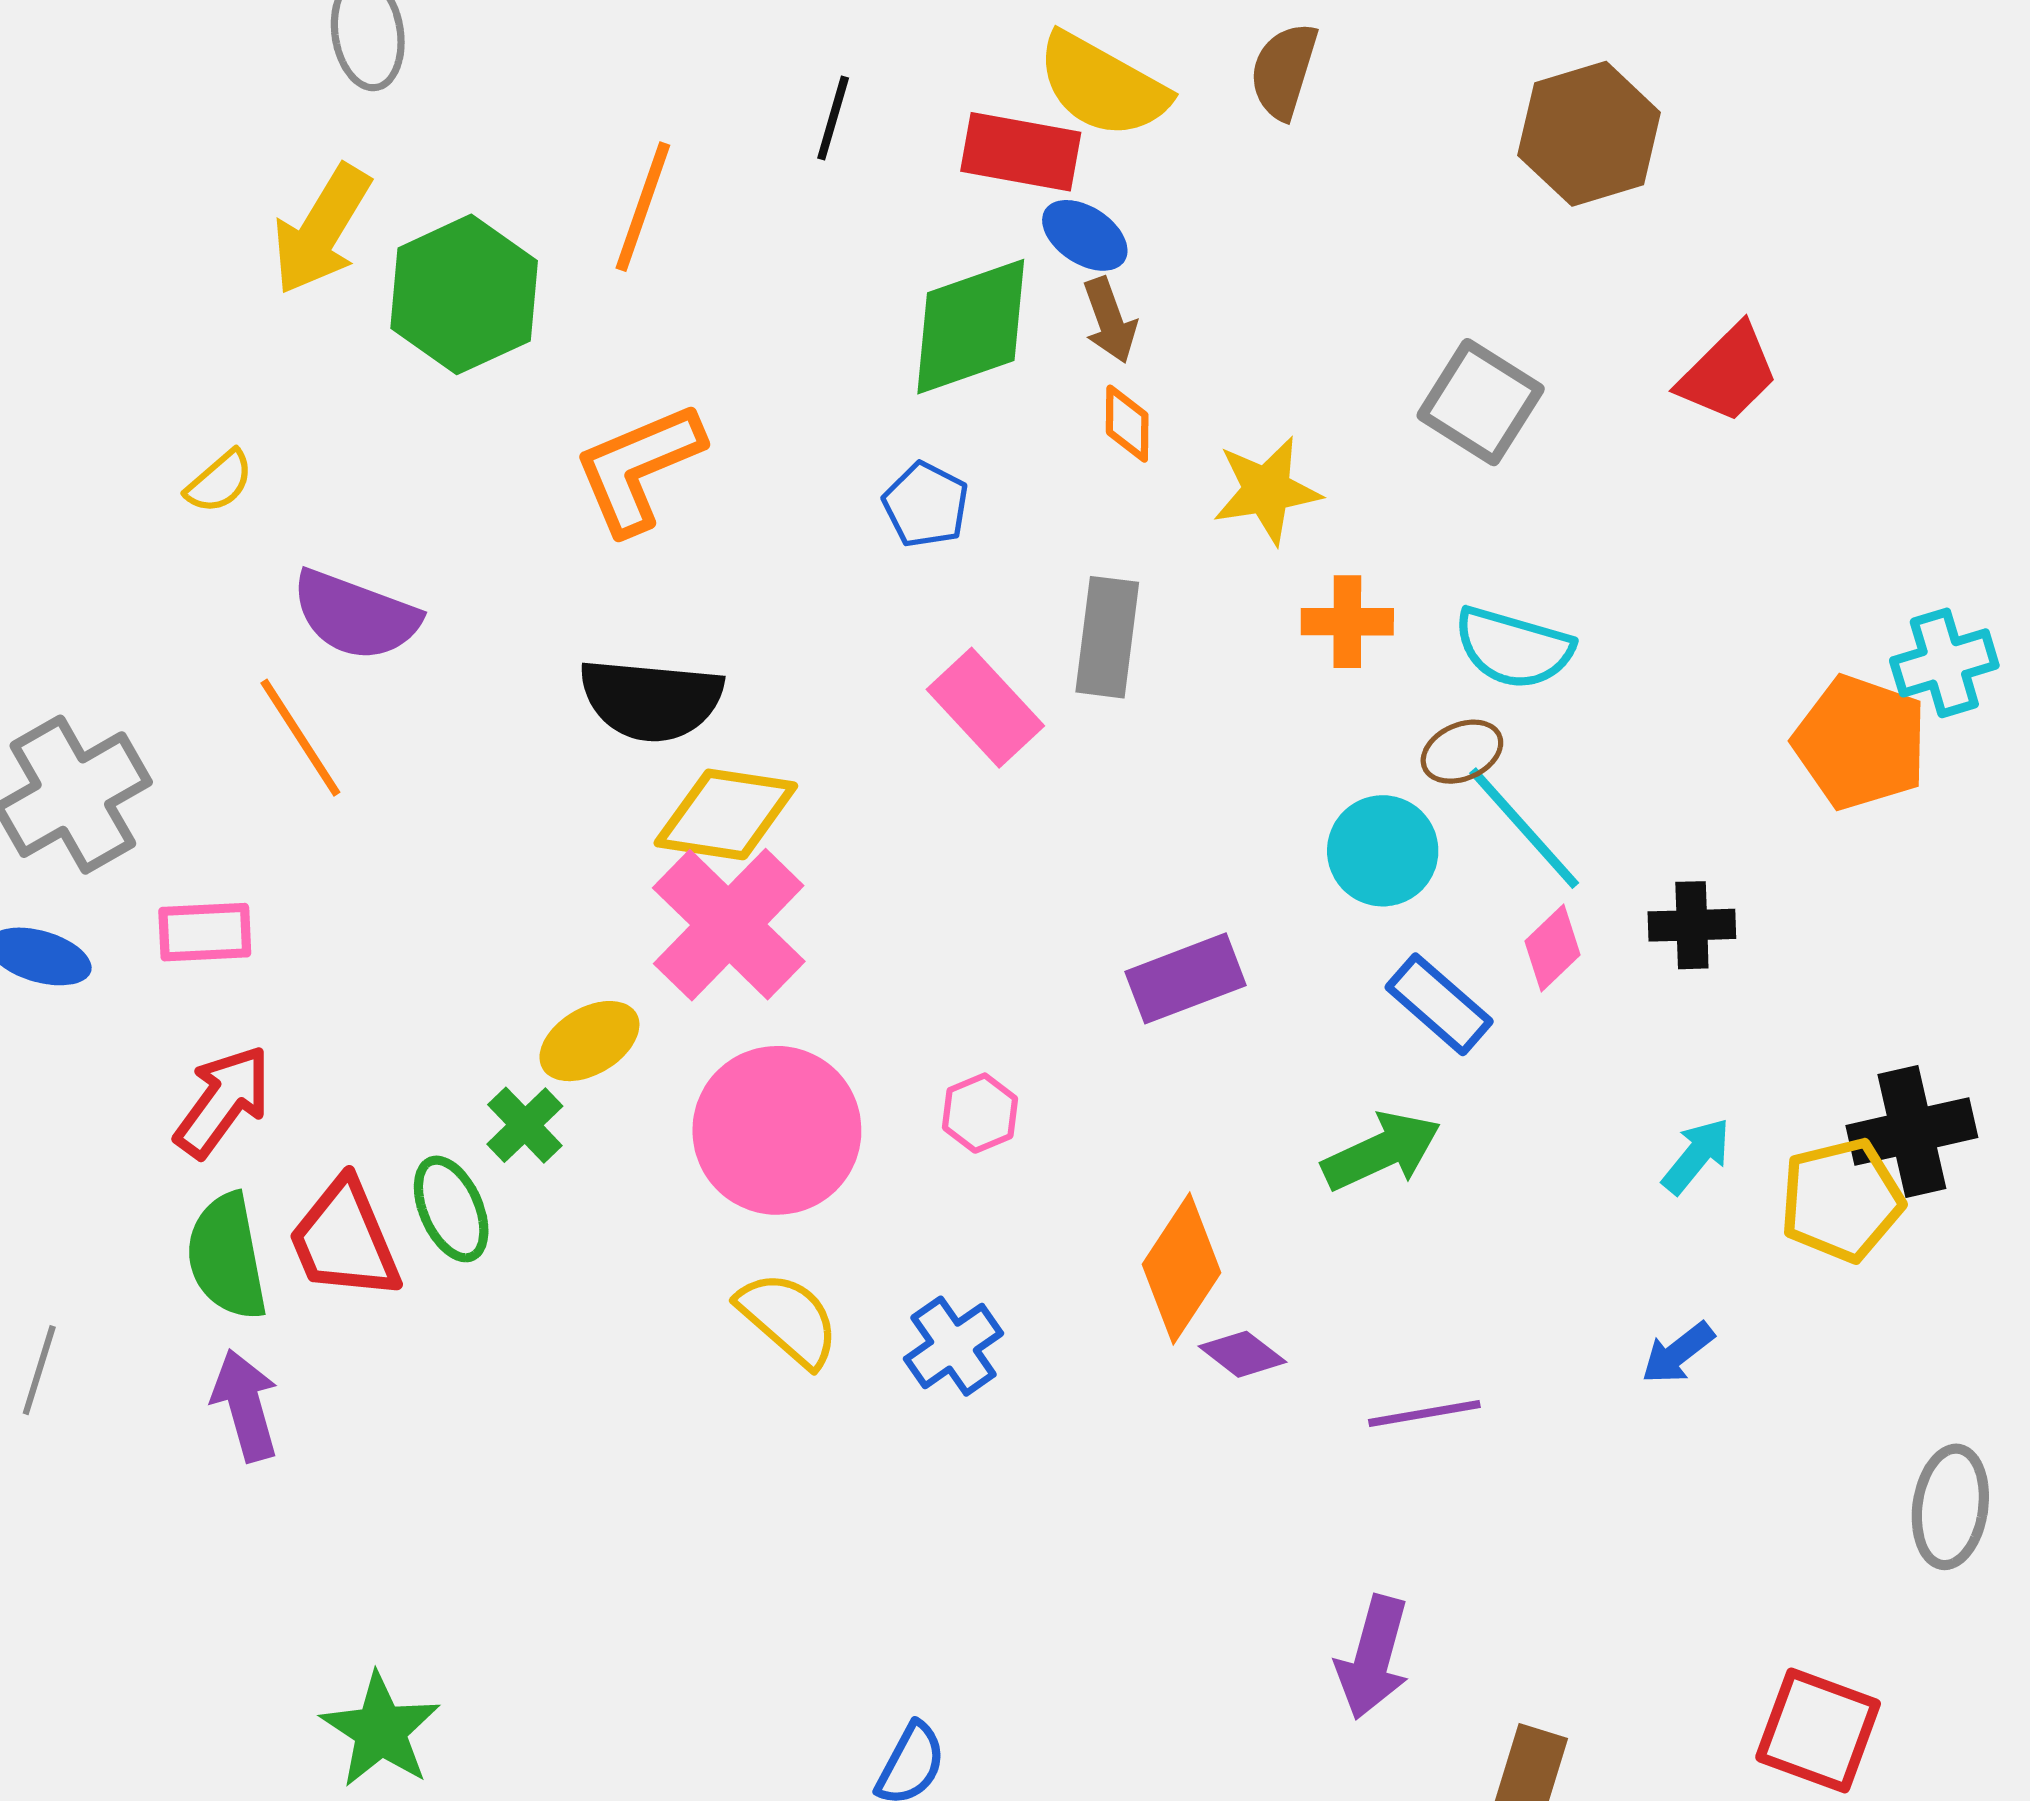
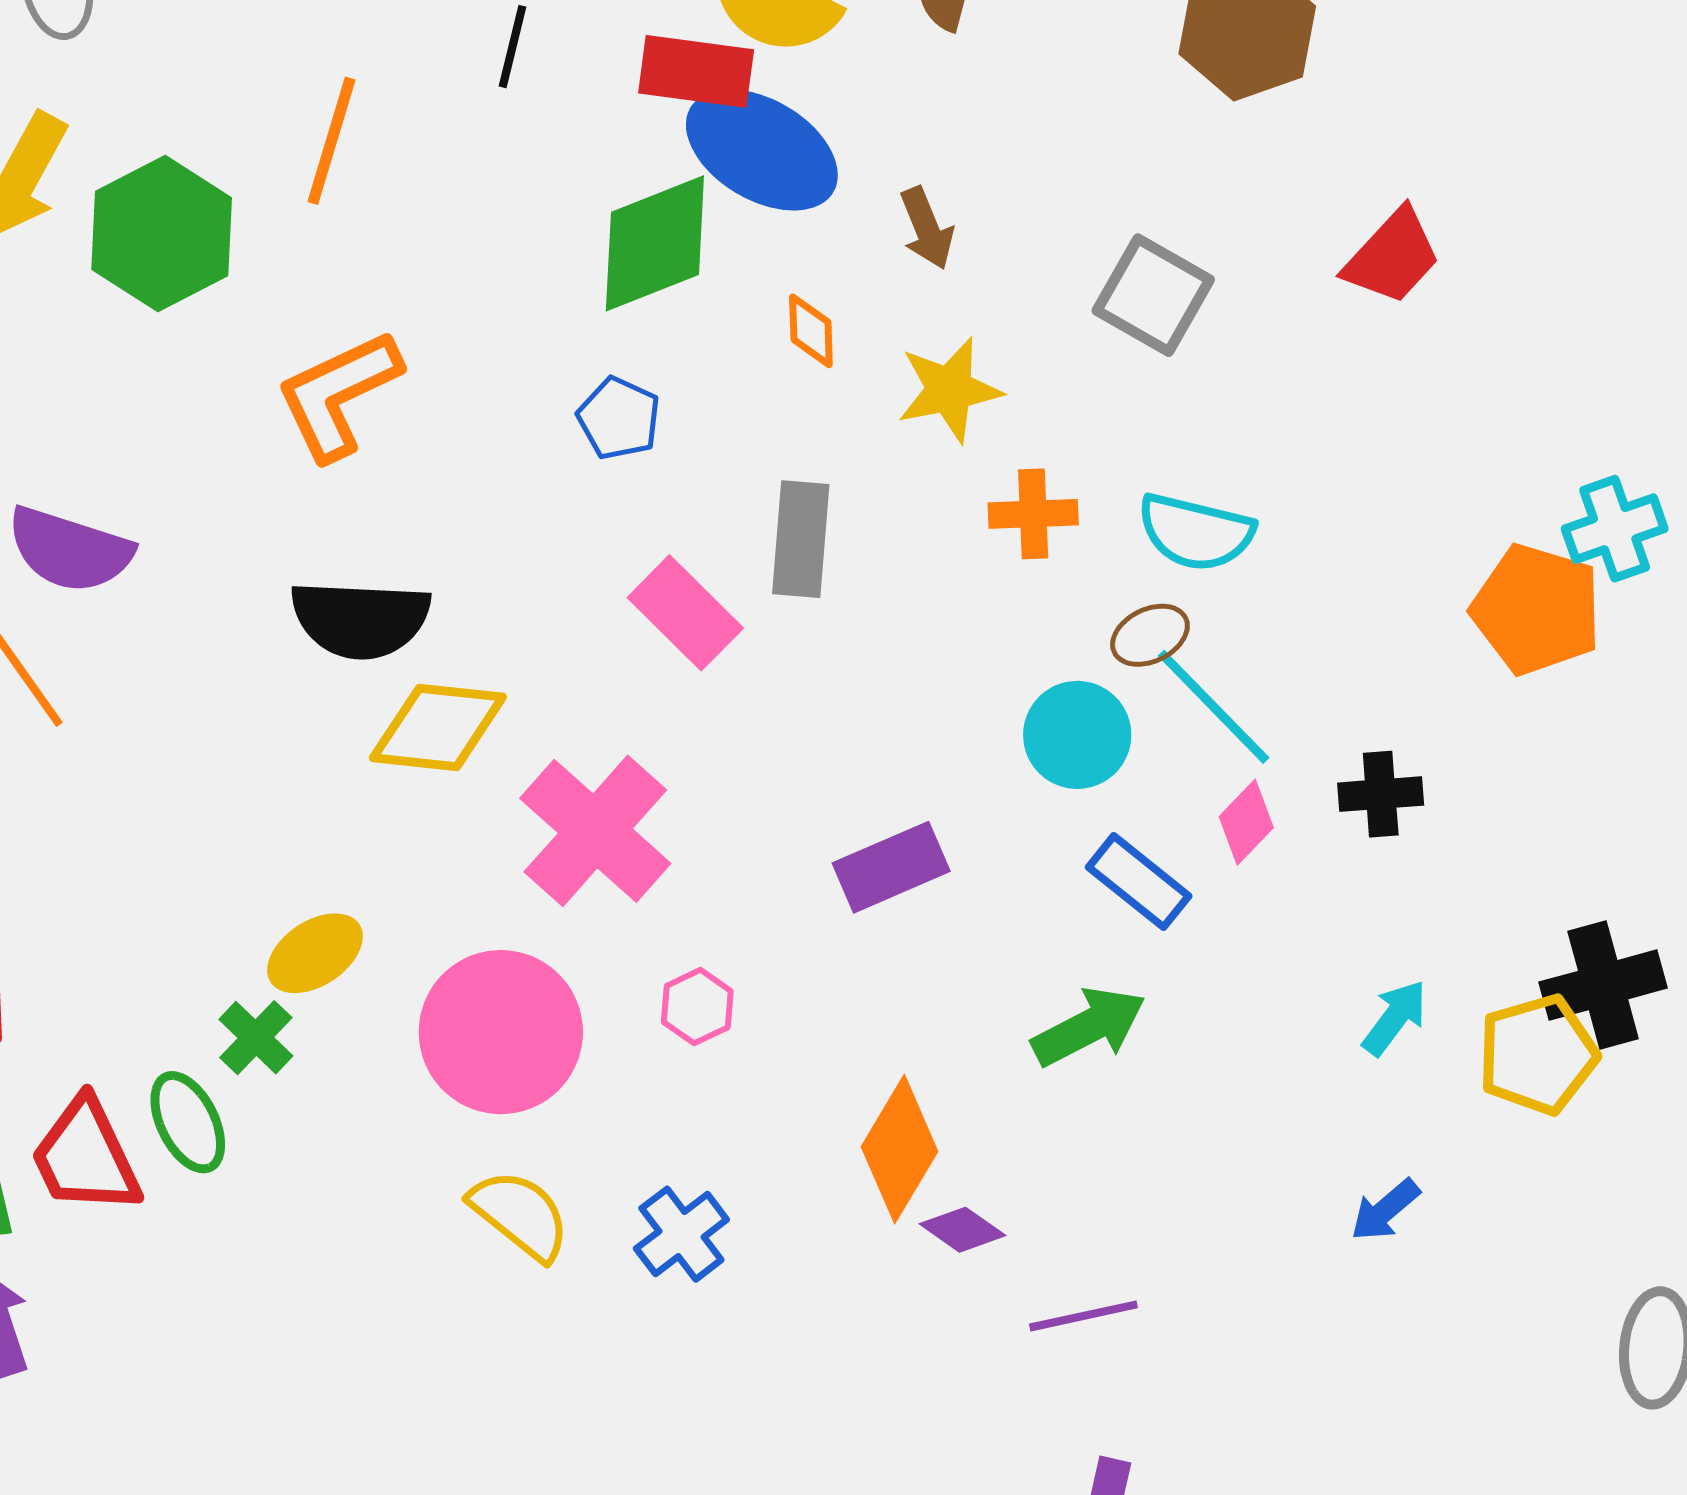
blue ellipse: (1085, 235) -> (762, 150), size x1.8
brown arrow: (1110, 320) -> (927, 228), moved
pink cross: (729, 925) -> (595, 831), moved
purple line: (1424, 1414) -> (1083, 1316), moved

